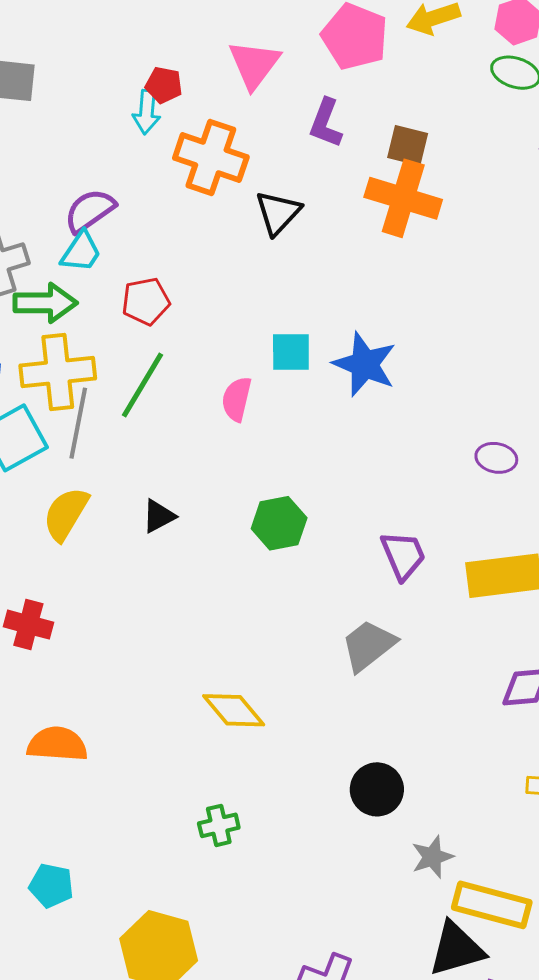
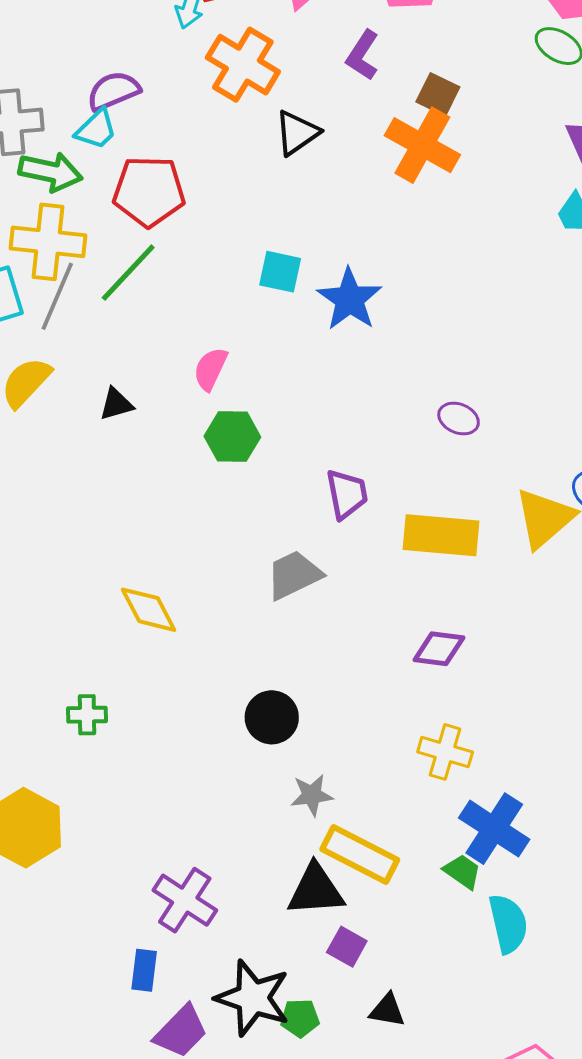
red pentagon: (146, 301) -> (149, 191), size x1.5
pink semicircle: (237, 399) -> (210, 369), moved
green cross: (219, 825) -> (87, 715), moved

